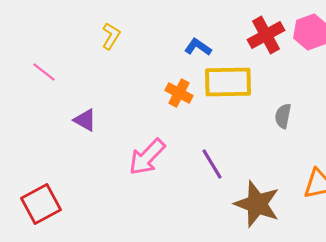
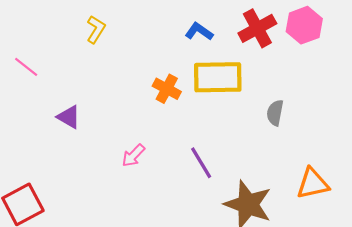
blue L-shape: (198, 47) -> (199, 31), moved
pink arrow: (147, 157) -> (133, 155), size x0.6

